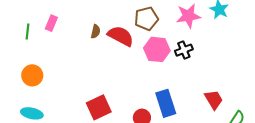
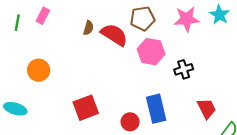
black cross: (184, 50) -> (184, 69), moved
orange circle: (32, 75) -> (39, 70), moved

